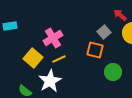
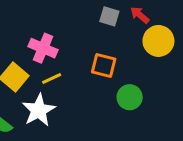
gray square: (104, 32) -> (109, 16), moved, turned -32
pink cross: (53, 38) -> (43, 48), turned -36

